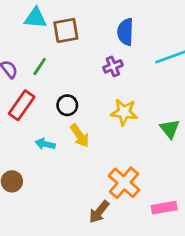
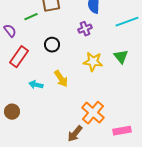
green line: (40, 66) -> (31, 17), moved, turned 32
black circle: (67, 105) -> (52, 45), moved
green triangle: (170, 129) -> (121, 57), moved

